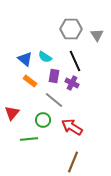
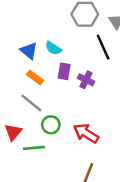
black line: (75, 61) -> (103, 47), moved
gray line: (54, 100) -> (31, 103), moved
red triangle: (12, 113) -> (13, 132), moved

